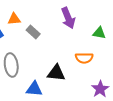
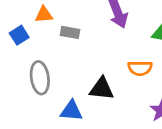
gray rectangle: (33, 32) -> (70, 32), turned -32

